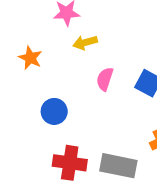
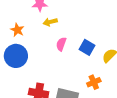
blue circle: (54, 111) -> (16, 56), moved, size x1.5

